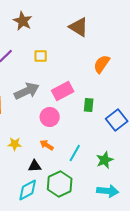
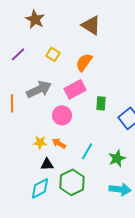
yellow square: (41, 56) -> (53, 54), turned 32
orange semicircle: (102, 64) -> (84, 62), moved
yellow star: (15, 144) -> (40, 142), moved

